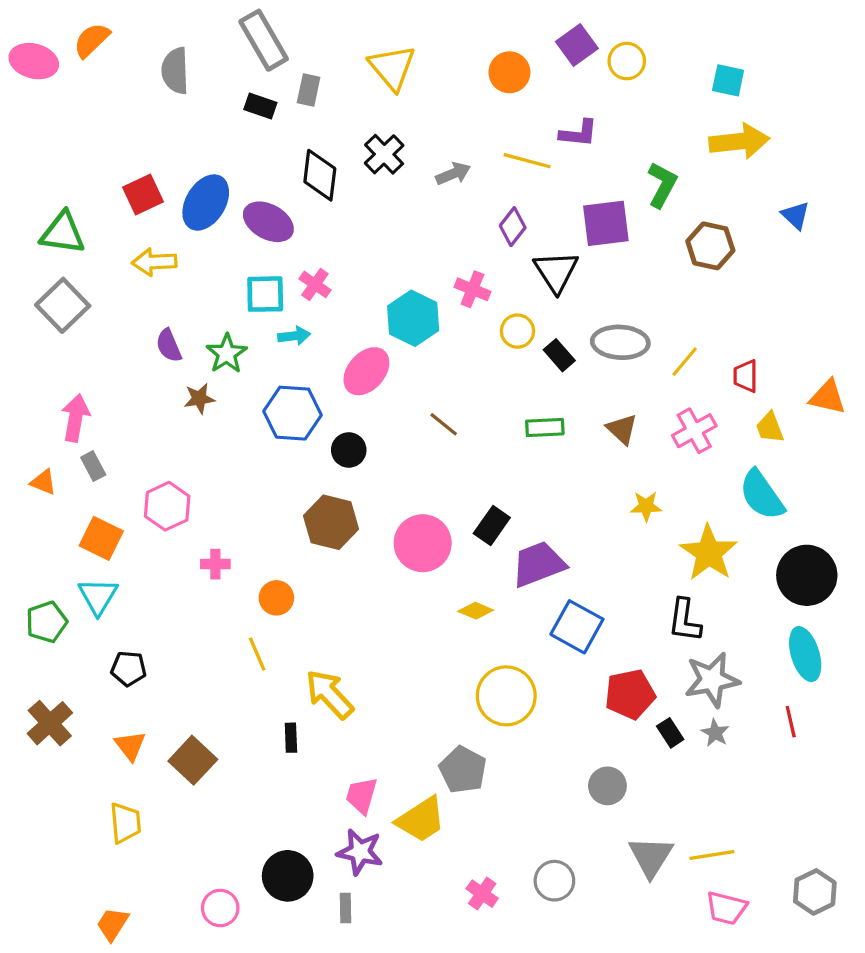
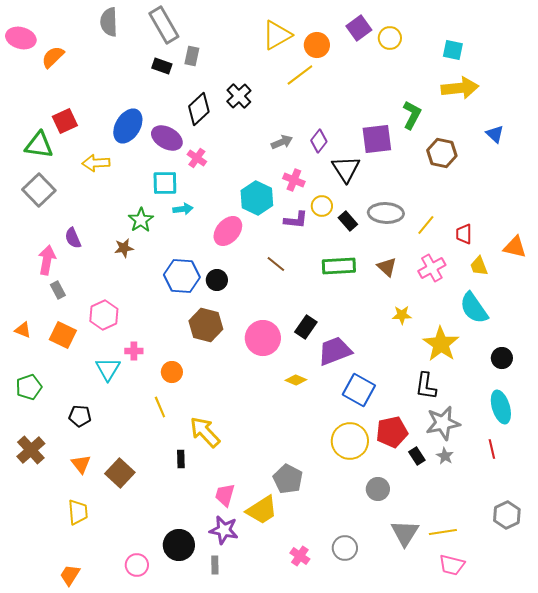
orange semicircle: (92, 40) -> (53, 57), moved
yellow triangle: (392, 67) -> (277, 35), moved, turned 40
gray semicircle: (175, 71) -> (109, 22), moved
purple L-shape: (579, 133) -> (296, 220), moved
yellow line: (527, 161) -> (300, 75), moved, turned -52
gray arrow: (453, 174) -> (282, 142), moved
black diamond: (320, 175) -> (199, 109), turned 40
red square: (143, 194) -> (65, 121), moved
pink cross: (315, 284) -> (197, 158), moved
purple semicircle: (169, 346) -> (73, 238), moved
blue hexagon: (292, 413) -> (182, 276), moved
green rectangle: (545, 427) -> (339, 266), size x1.4
orange triangle: (43, 482) -> (23, 330), moved
black circle: (807, 575) -> (502, 358), size x0.6
cyan triangle: (98, 596) -> (108, 369), moved
yellow circle: (506, 696) -> (350, 441), moved
gray hexagon: (815, 892) -> (507, 515), moved

